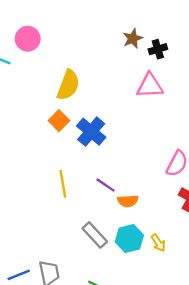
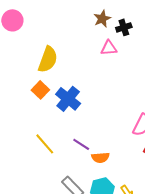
pink triangle: (150, 86) -> (109, 48), moved, size x0.7
yellow line: (63, 184) -> (45, 144), turned -30

